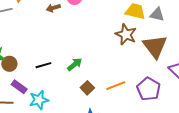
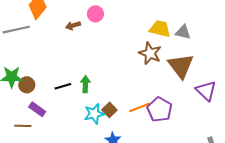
green arrow: (75, 64) -> (85, 84), moved, turned -49
purple pentagon: (149, 89) -> (159, 110), moved
cyan star: (39, 100) -> (94, 114), moved

